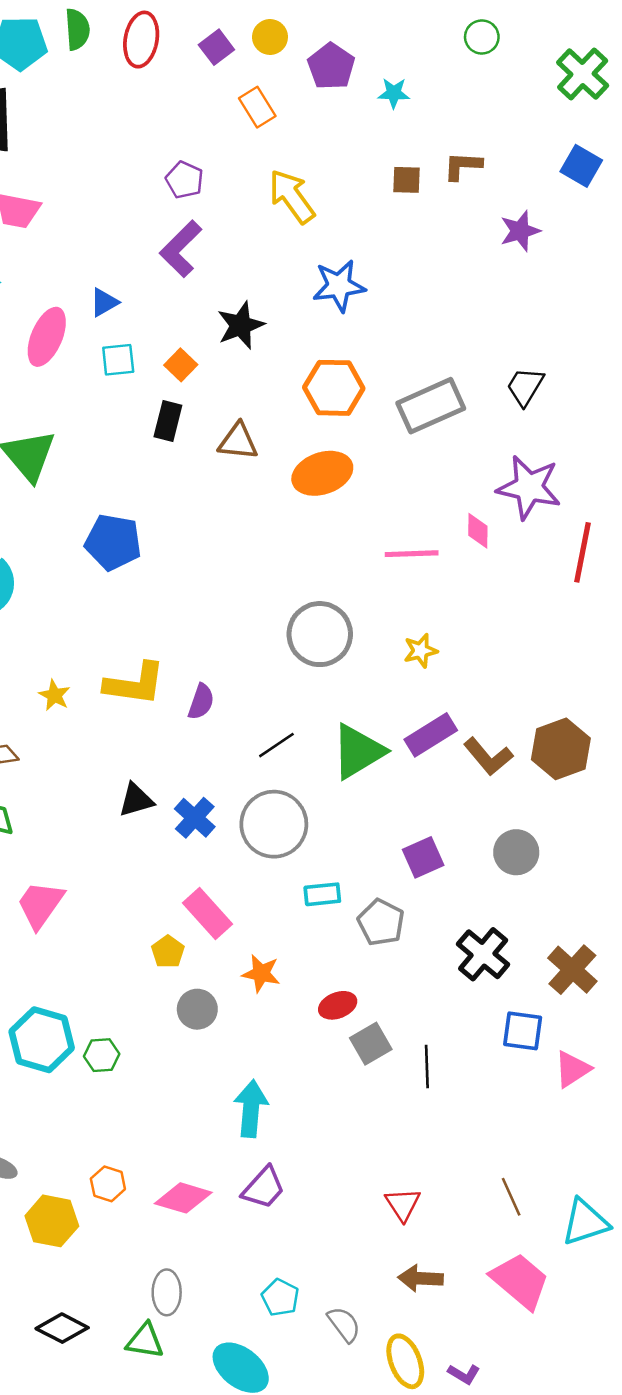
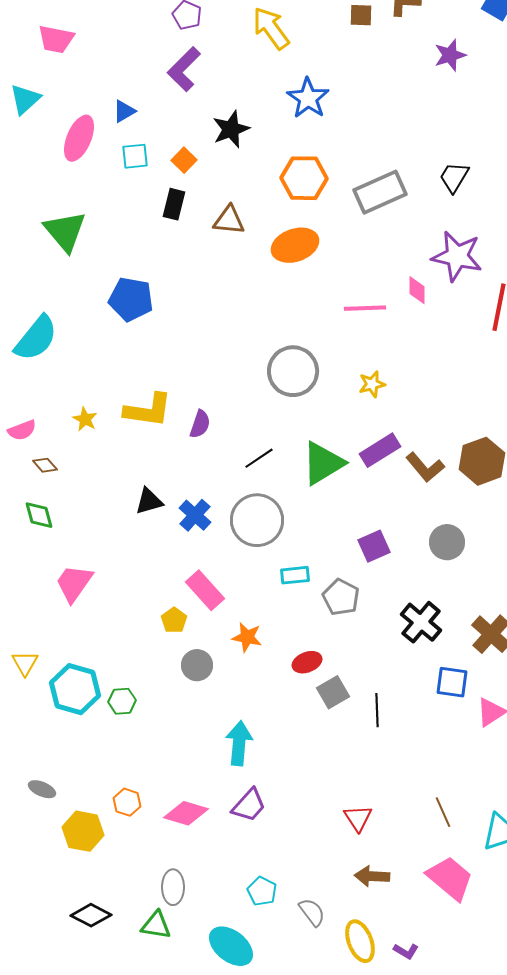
blue star: (339, 286) -> (308, 98), turned -30

